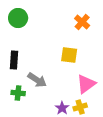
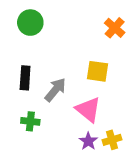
gray arrow: (37, 80) -> (55, 90), moved, turned -84
pink triangle: (86, 84) -> (88, 110), moved, turned -45

